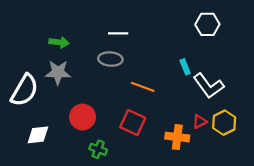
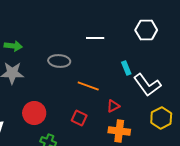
white line: (118, 33) -> (95, 38), moved
red triangle: (200, 121) -> (113, 106), moved
red square: (133, 123) -> (79, 118), size x0.7

